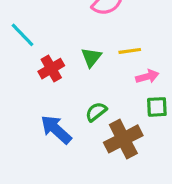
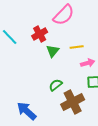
red cross: (51, 69) -> (40, 34), moved
blue arrow: (56, 129) -> (27, 111), moved

